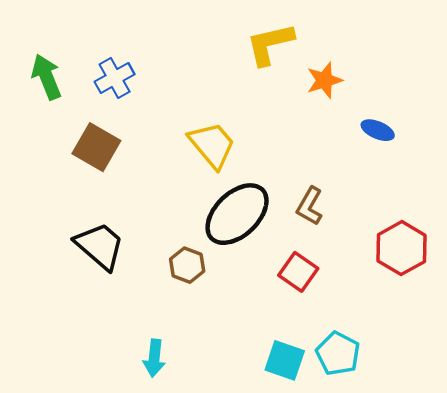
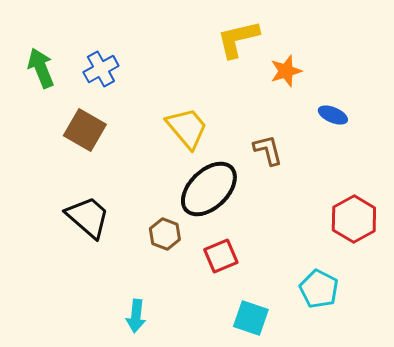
brown L-shape: (310, 206) -> (268, 150), moved, turned 136
red square: (298, 272) -> (221, 256), moved, turned 32
cyan pentagon: (338, 354) -> (319, 289), moved

